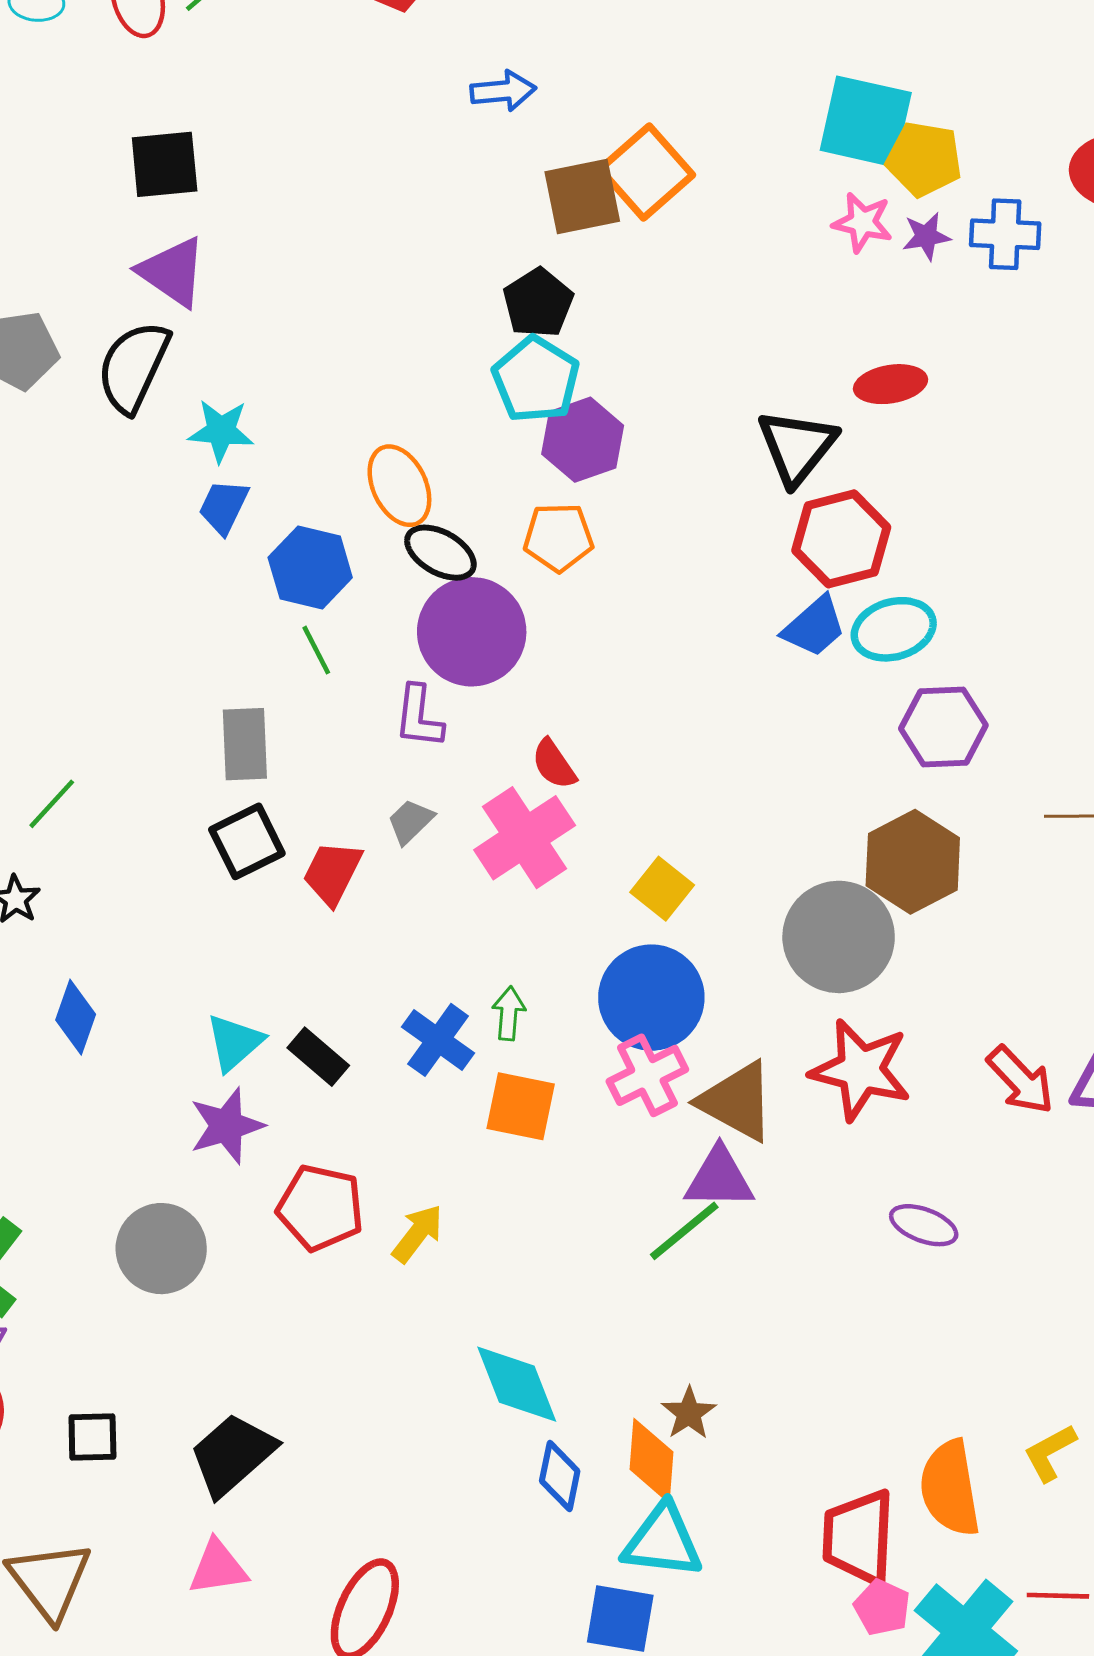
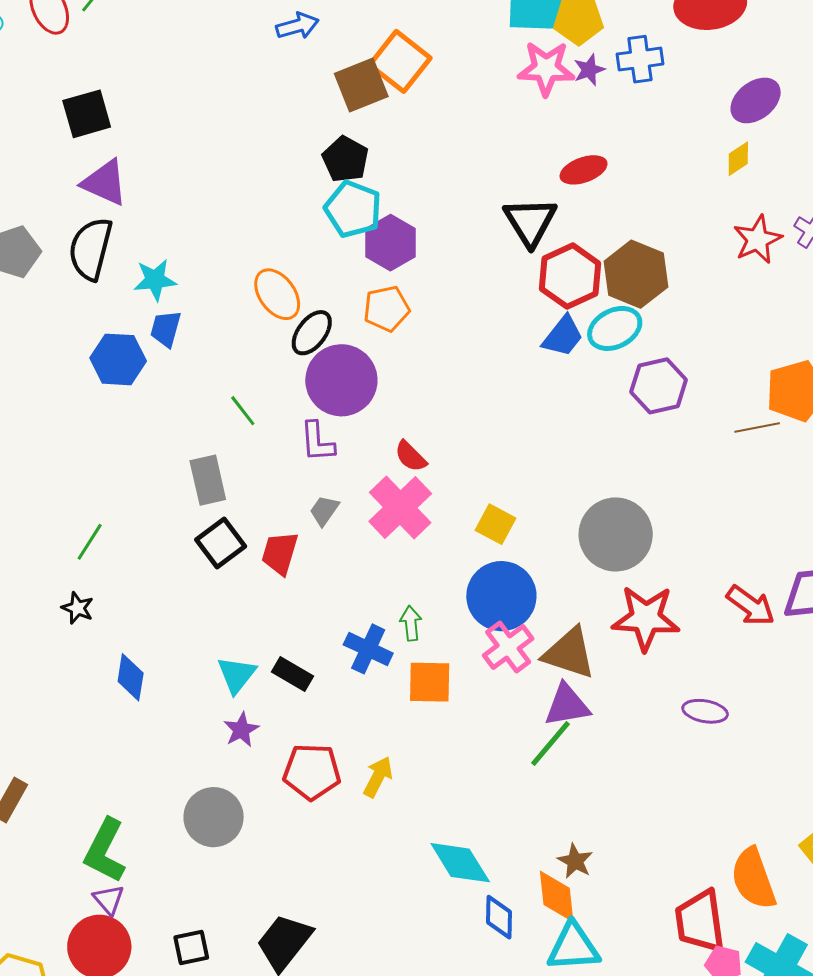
pink star: (862, 222) -> (546, 68), size x1.4
black ellipse: (440, 553) -> (312, 333), turned -72
blue hexagon: (310, 568) -> (118, 359), moved
brown hexagon: (913, 862) -> (636, 274), moved
purple star: (227, 1126) -> (241, 730), size x0.7

